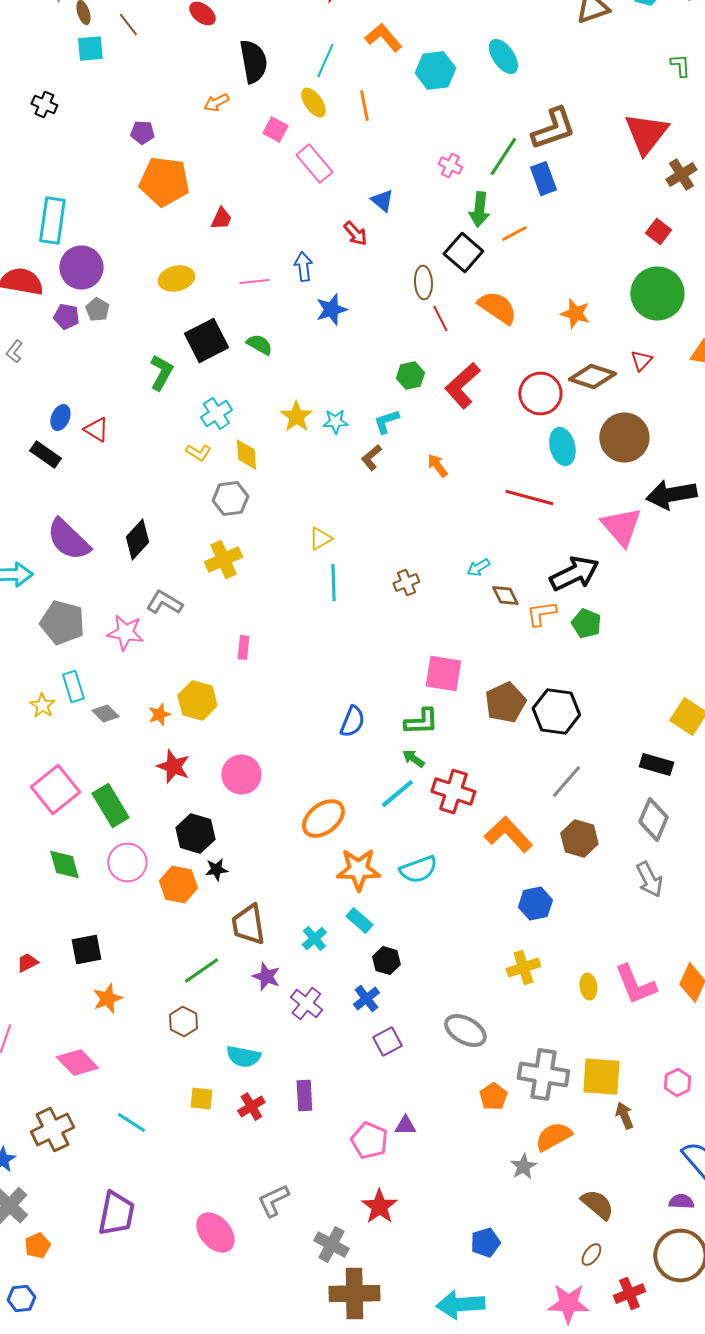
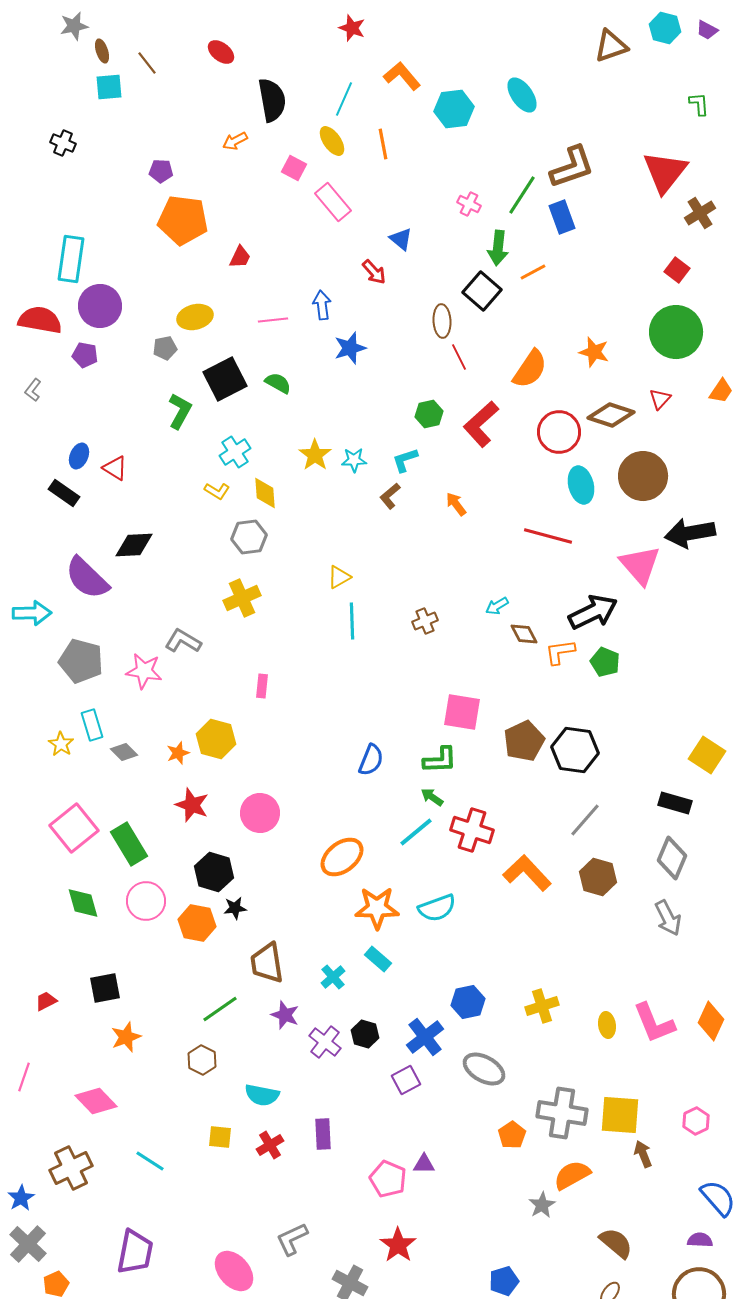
orange semicircle: (497, 308) -> (530, 369), moved, turned 90
gray pentagon: (97, 310) -> (165, 348), moved, turned 30
black diamond: (137, 540) -> (134, 545), moved, turned 45
blue hexagon: (535, 904) -> (468, 1002), moved
black hexagon: (386, 961) -> (365, 1034), moved
blue cross: (366, 999) -> (425, 1037), moved, size x1.4

